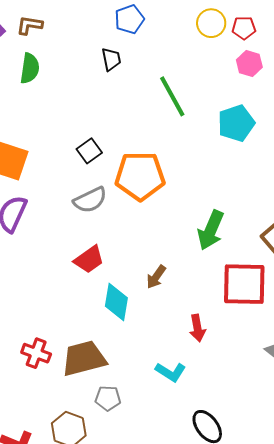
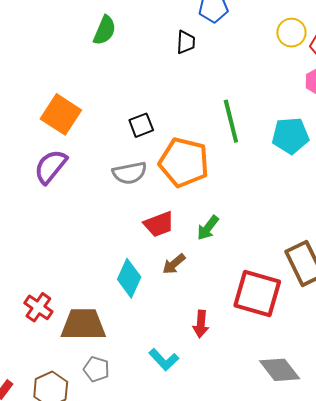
green line: (172, 96) -> (231, 121), moved
green arrow: (211, 230) -> (208, 228), moved, size x0.7
red trapezoid: (89, 259) -> (159, 224), moved

